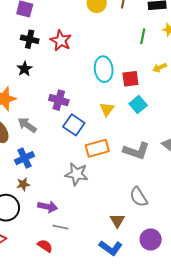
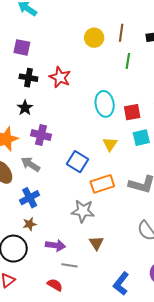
green line: (143, 36) -> (128, 61), moved
purple cross: (59, 100) -> (41, 135), moved
cyan square: (138, 104) -> (141, 138), turned 30
brown triangle: (117, 221) -> (96, 243), moved
blue L-shape: (111, 248) -> (121, 284), turned 95

